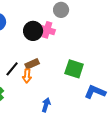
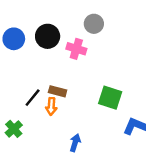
black circle: (33, 31) -> (48, 36), moved
brown rectangle: (32, 64) -> (58, 91), turned 40

